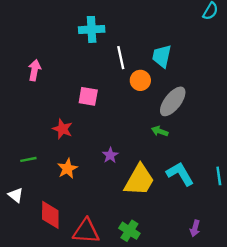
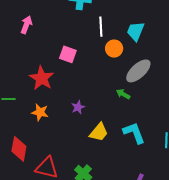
red star: (62, 129) -> (42, 78), size x1.4
orange star: (67, 169) -> (40, 112), turned 30
yellow trapezoid: (139, 180) -> (99, 132), size x0.7

